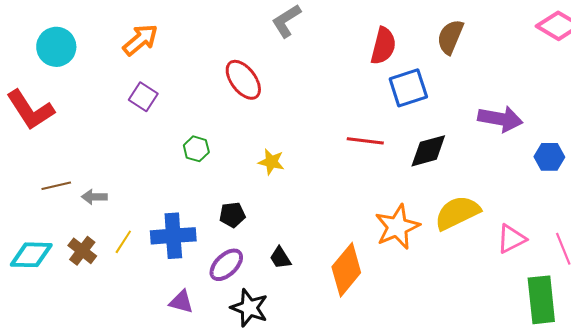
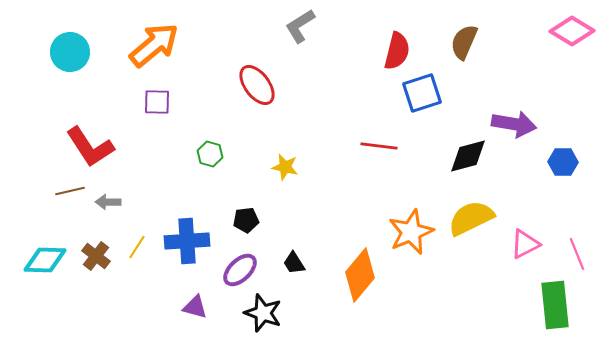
orange arrow: (140, 40) -> (154, 45), size x1.4
purple square: (143, 97) -> (157, 102), turned -32
red L-shape: (30, 110) -> (90, 147), moved
black diamond: (428, 151) -> (468, 156), moved

